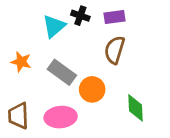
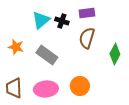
black cross: (80, 16) -> (62, 21), moved
orange circle: (92, 89) -> (80, 86), moved
green diamond: (136, 108) -> (115, 54), moved, turned 30

